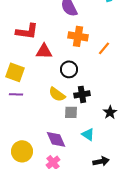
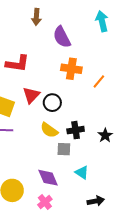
red triangle: (44, 51) -> (31, 95), moved, turned -48
black circle: (69, 69) -> (52, 103), moved
black star: (110, 112) -> (105, 135), moved

